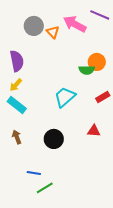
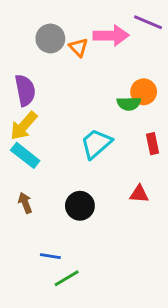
pink arrow: (75, 24) -> (111, 36), turned 150
yellow arrow: (16, 85) -> (24, 126), size x1.5
red rectangle: (103, 97) -> (152, 144), turned -72

